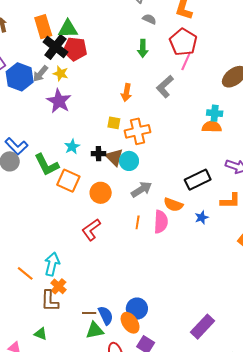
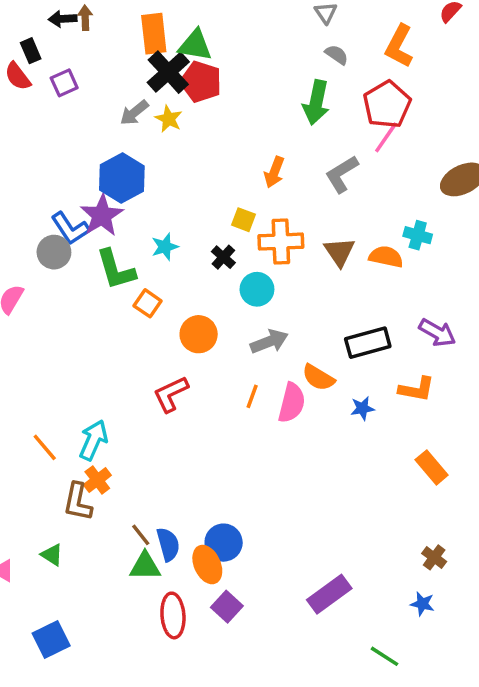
green arrow: (143, 48) -> (316, 102), size x1.4
blue hexagon: (20, 77) -> (122, 178), moved
purple star: (59, 101) -> (102, 215), moved
orange semicircle: (212, 127) -> (386, 257), moved
black cross: (98, 154) -> (223, 257), moved, turned 32
brown triangle: (114, 157) -> (339, 252), moved
orange square: (68, 181) -> (148, 303), size x0.7
brown line: (89, 313) -> (141, 535), turned 40

